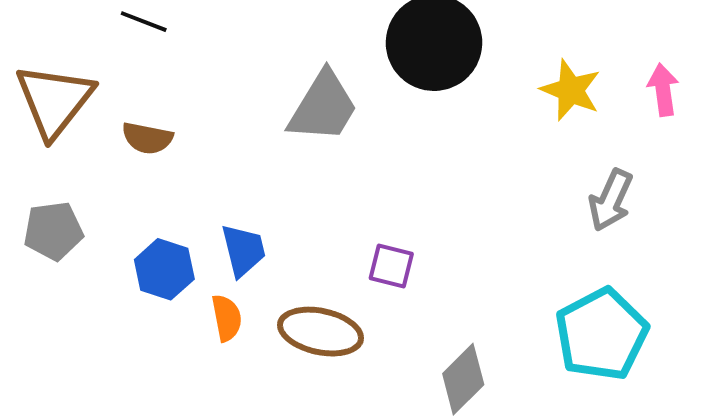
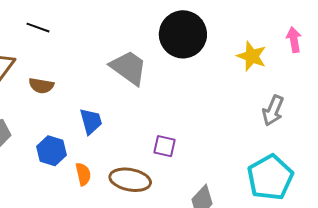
pink arrow: (663, 90) -> (294, 40), moved
gray trapezoid: (323, 107) -> (129, 68), turned -84
blue trapezoid: (243, 250) -> (91, 121), moved

